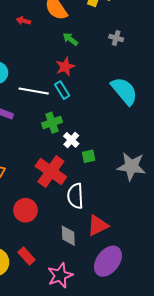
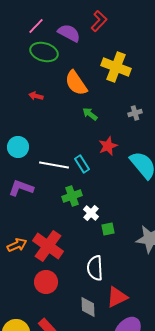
red arrow: (23, 21) -> (36, 96), moved
gray cross: (116, 38) -> (135, 113), turned -32
red star: (65, 67) -> (108, 146), moved
red cross: (51, 171) -> (48, 246), moved

